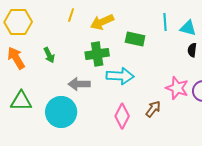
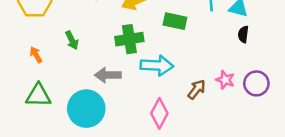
orange arrow: (16, 58) -> (36, 55), moved, size x0.6
pink star: (177, 88) -> (225, 80), size x0.7
brown arrow: (153, 109) -> (197, 89), moved

